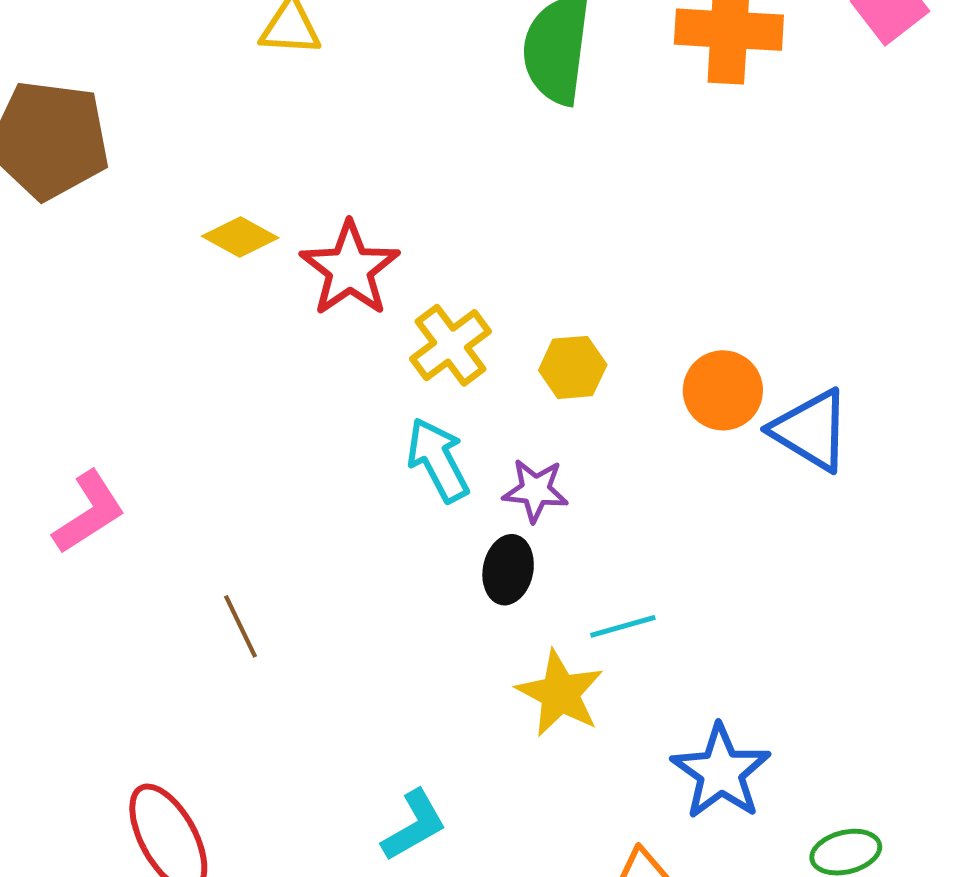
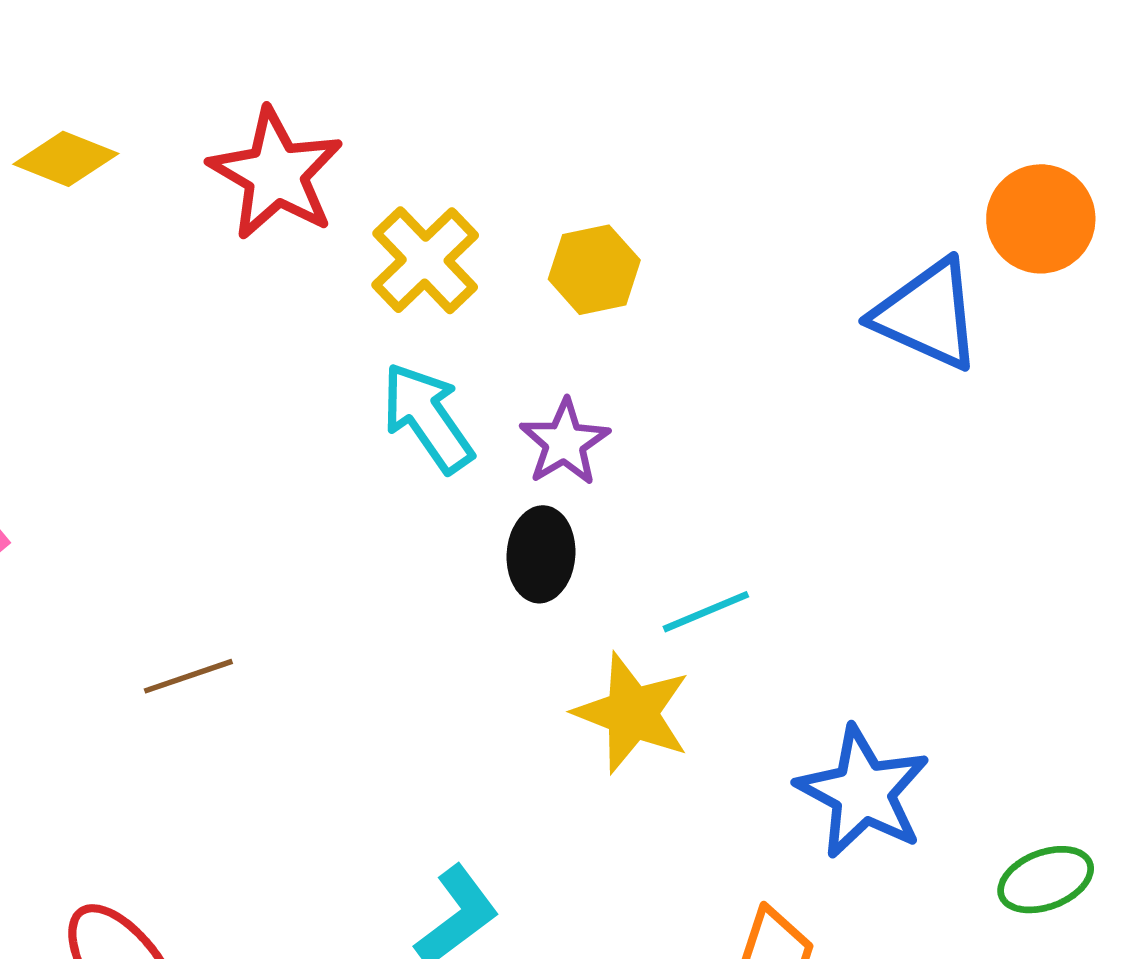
yellow diamond: (240, 237) -> (66, 159), moved
orange circle: (723, 390) -> (1041, 219), moved
purple star: (535, 490) -> (565, 442), turned -30
brown line: (240, 626) -> (188, 676), turned -76

